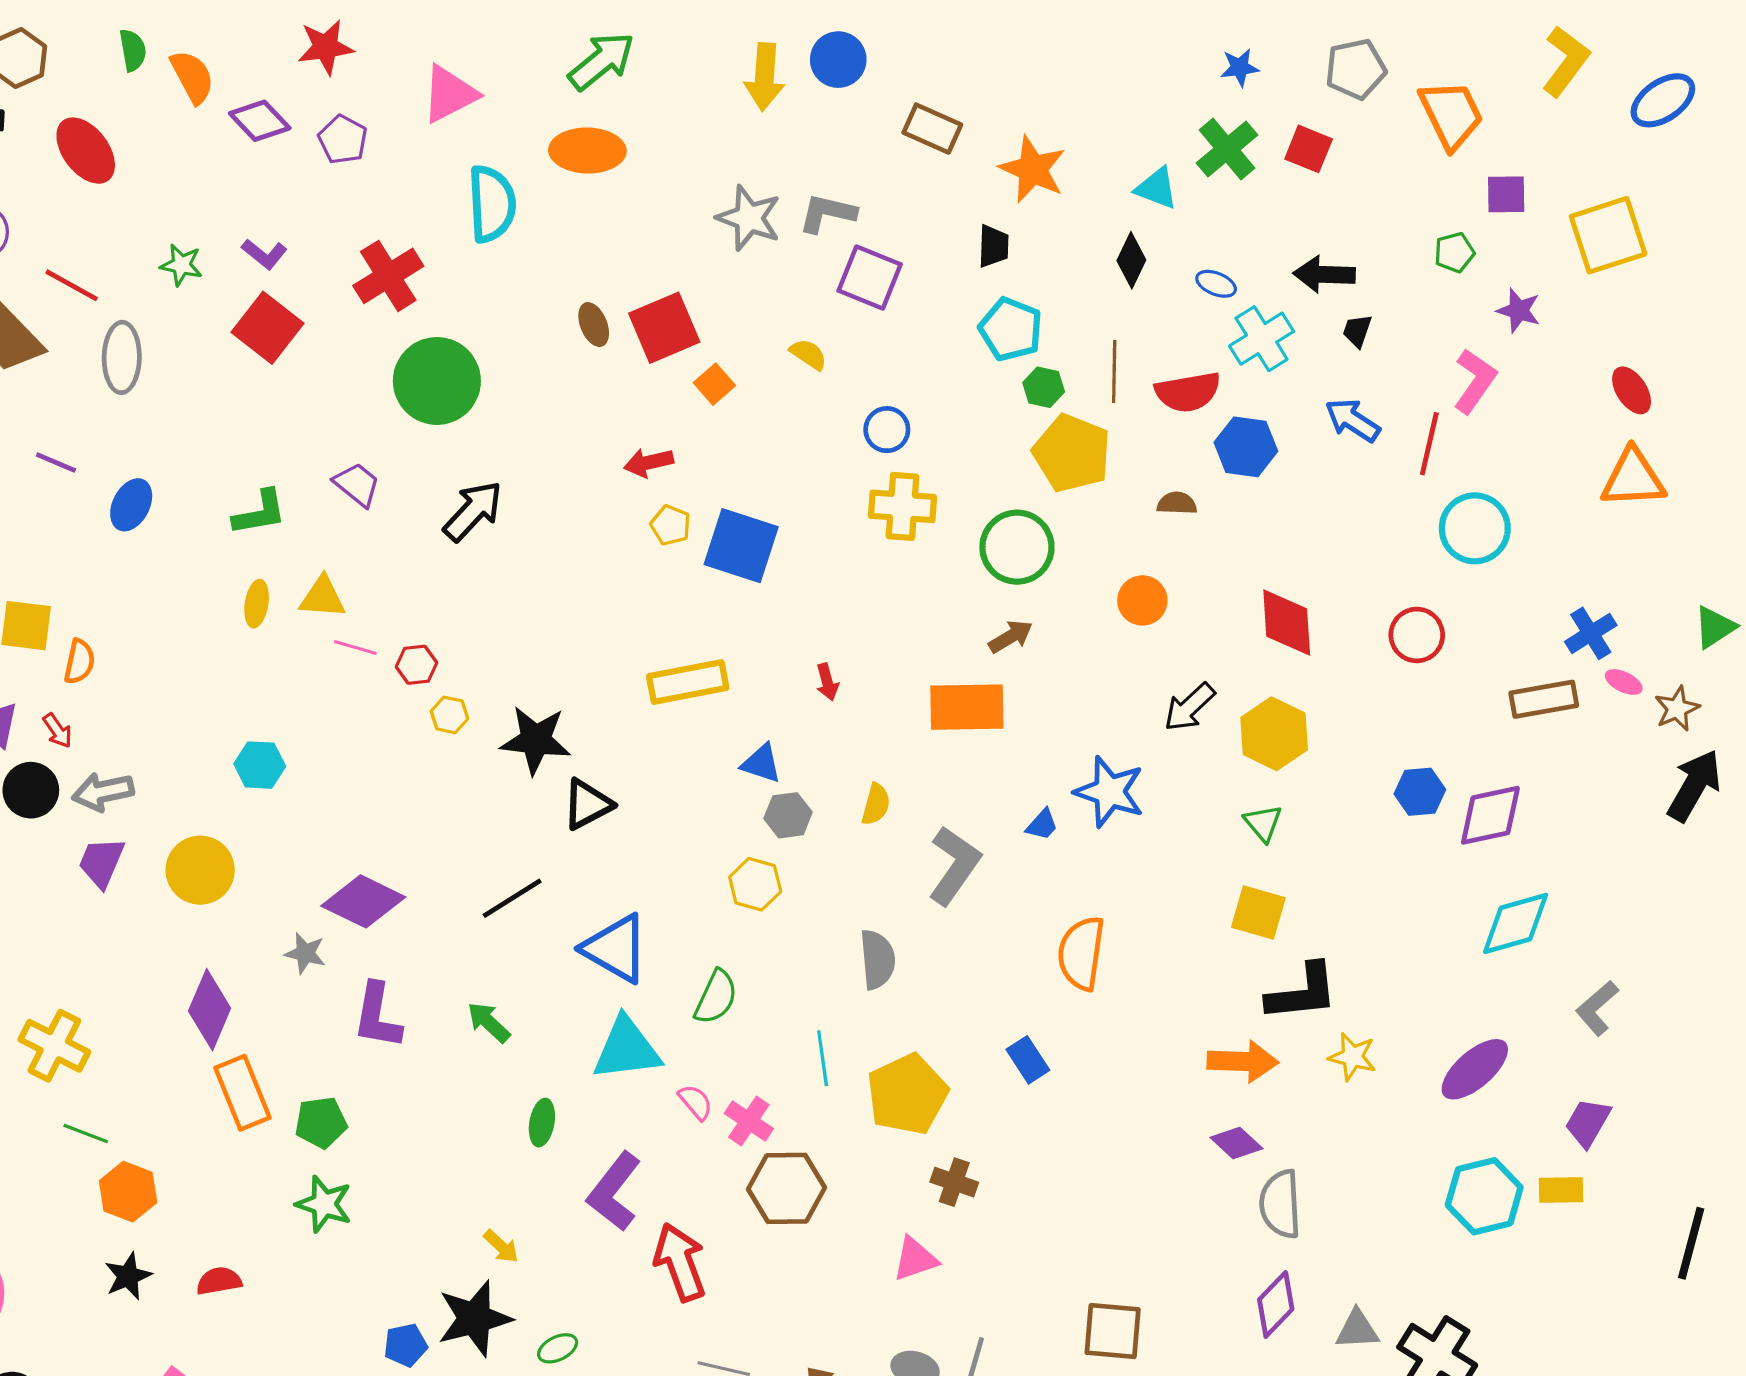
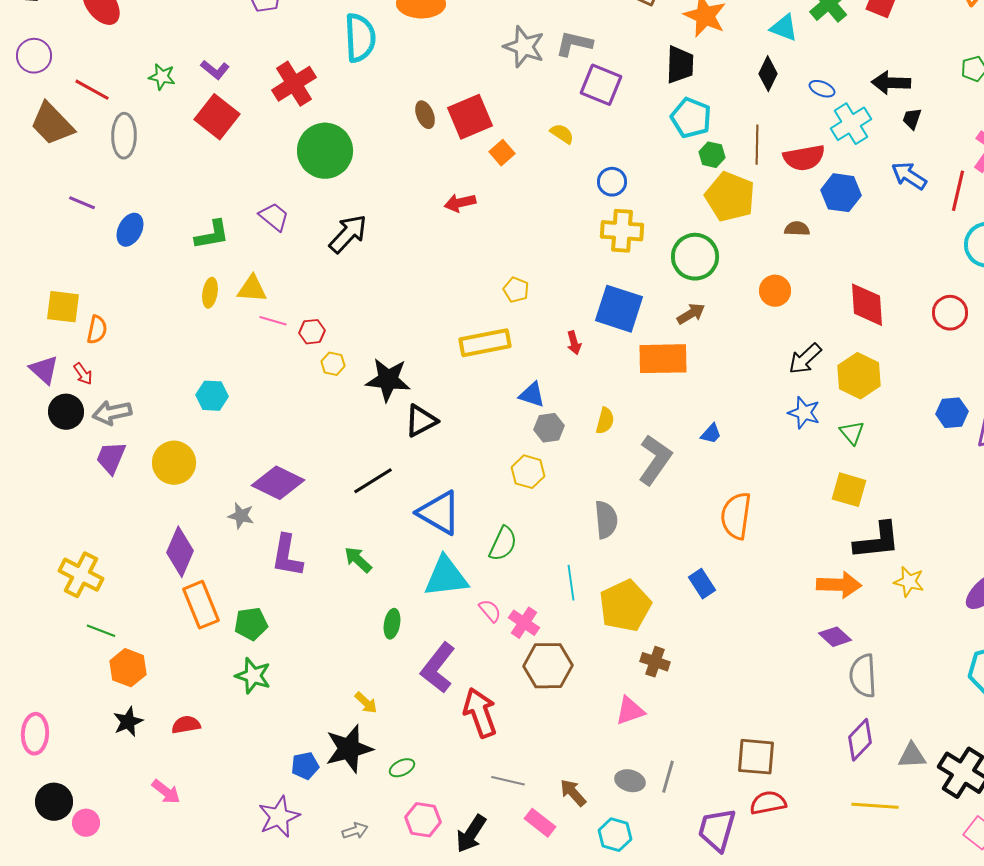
black trapezoid: (993, 246) -> (680, 65), size x1.4
yellow pentagon: (670, 525) -> (516, 290), moved
blue square: (741, 546) -> (619, 309), moved
blue star: (1109, 792) -> (804, 413), moved, size x0.7

